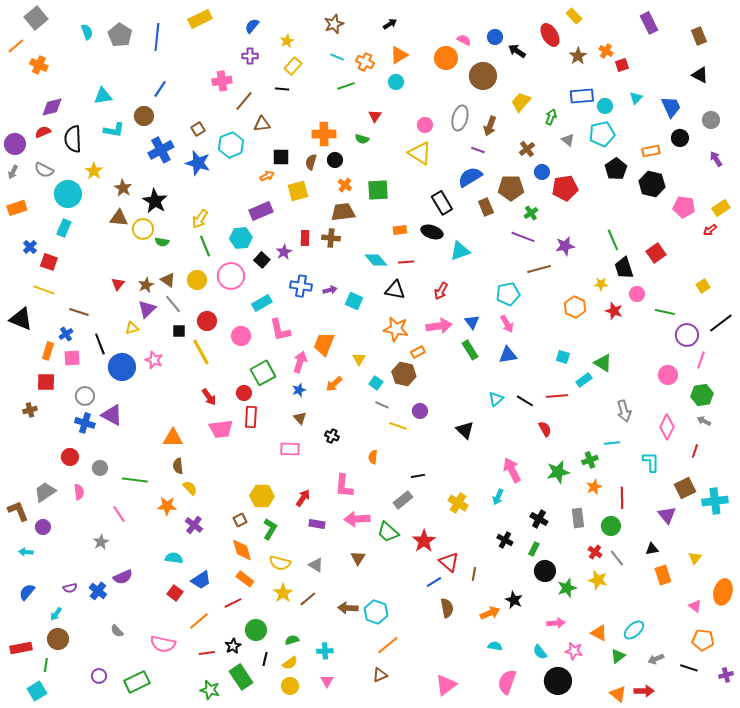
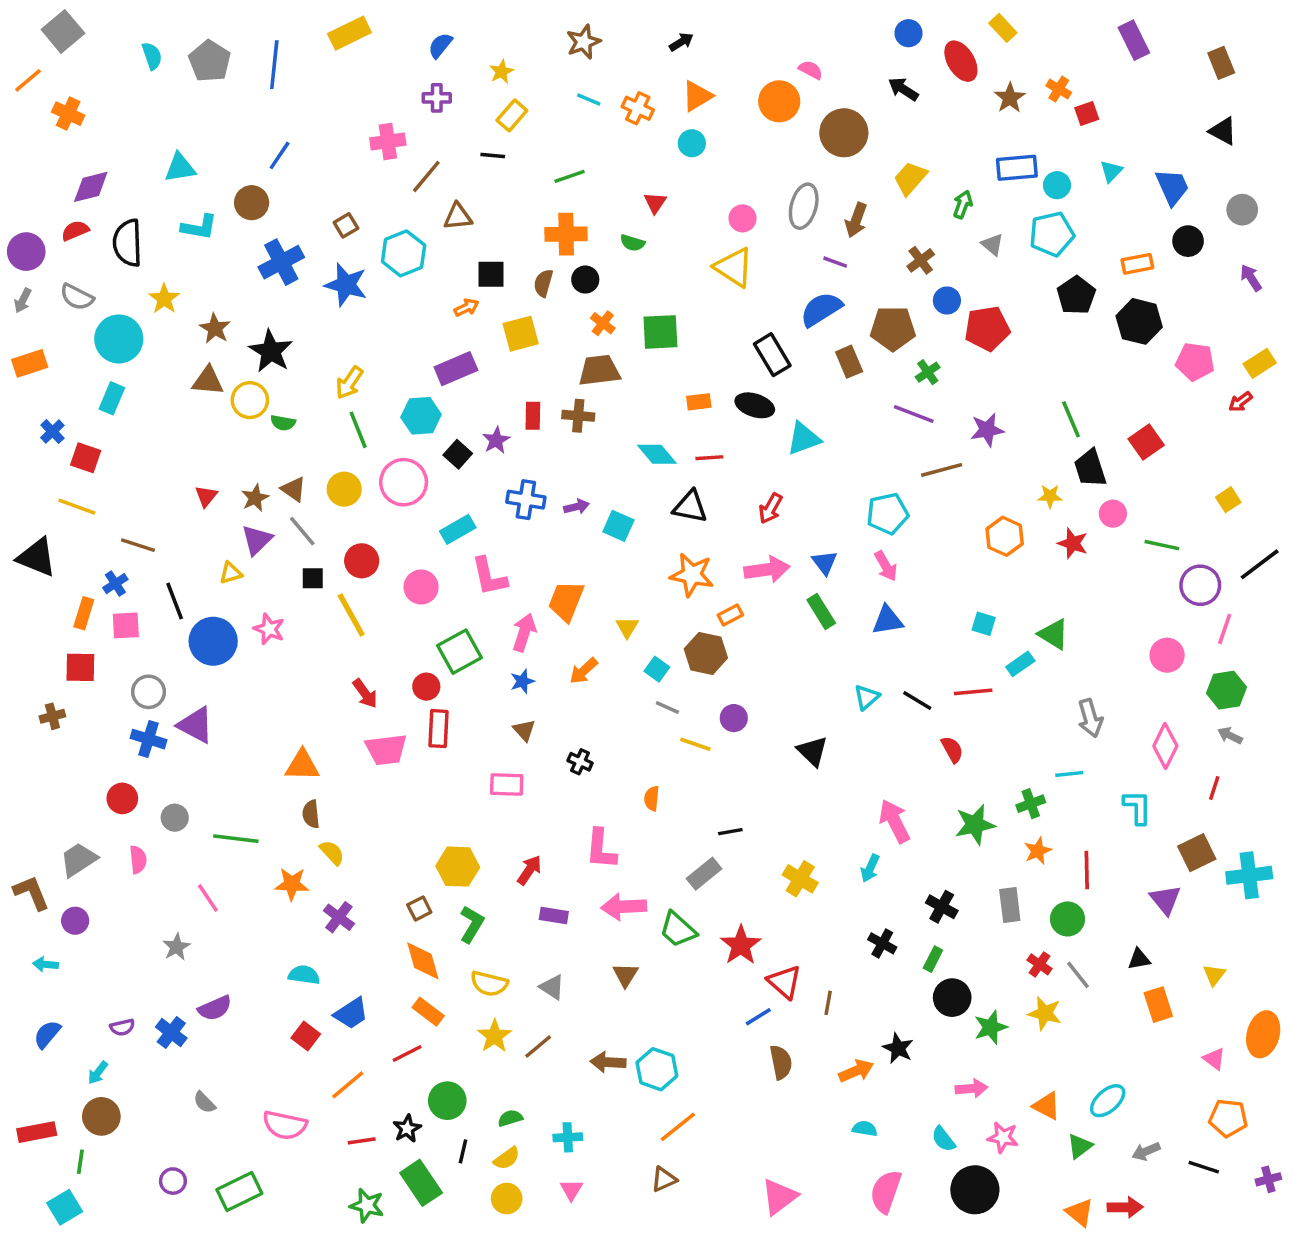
blue circle: (495, 37) -> (908, 33), moved
green line: (346, 86) -> (570, 176), moved

